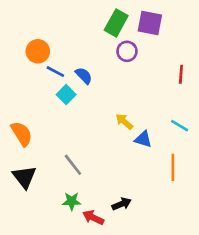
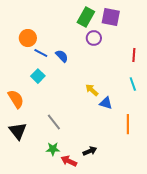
cyan square: (66, 95) -> (38, 76), moved
cyan line: (180, 126) -> (133, 84), moved, turned 40

